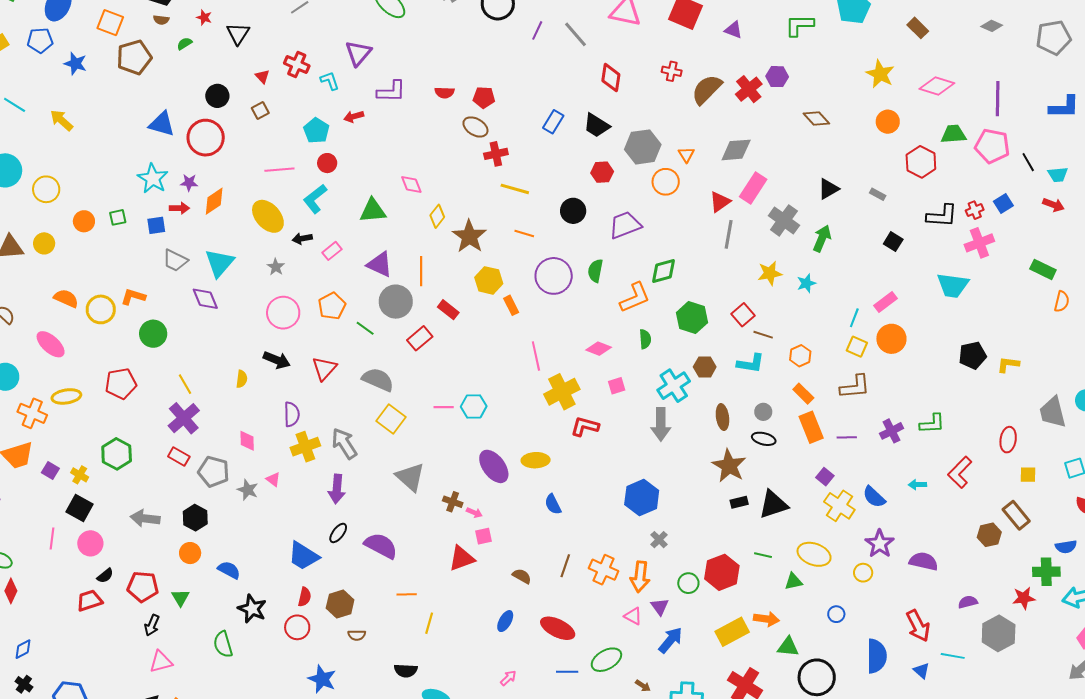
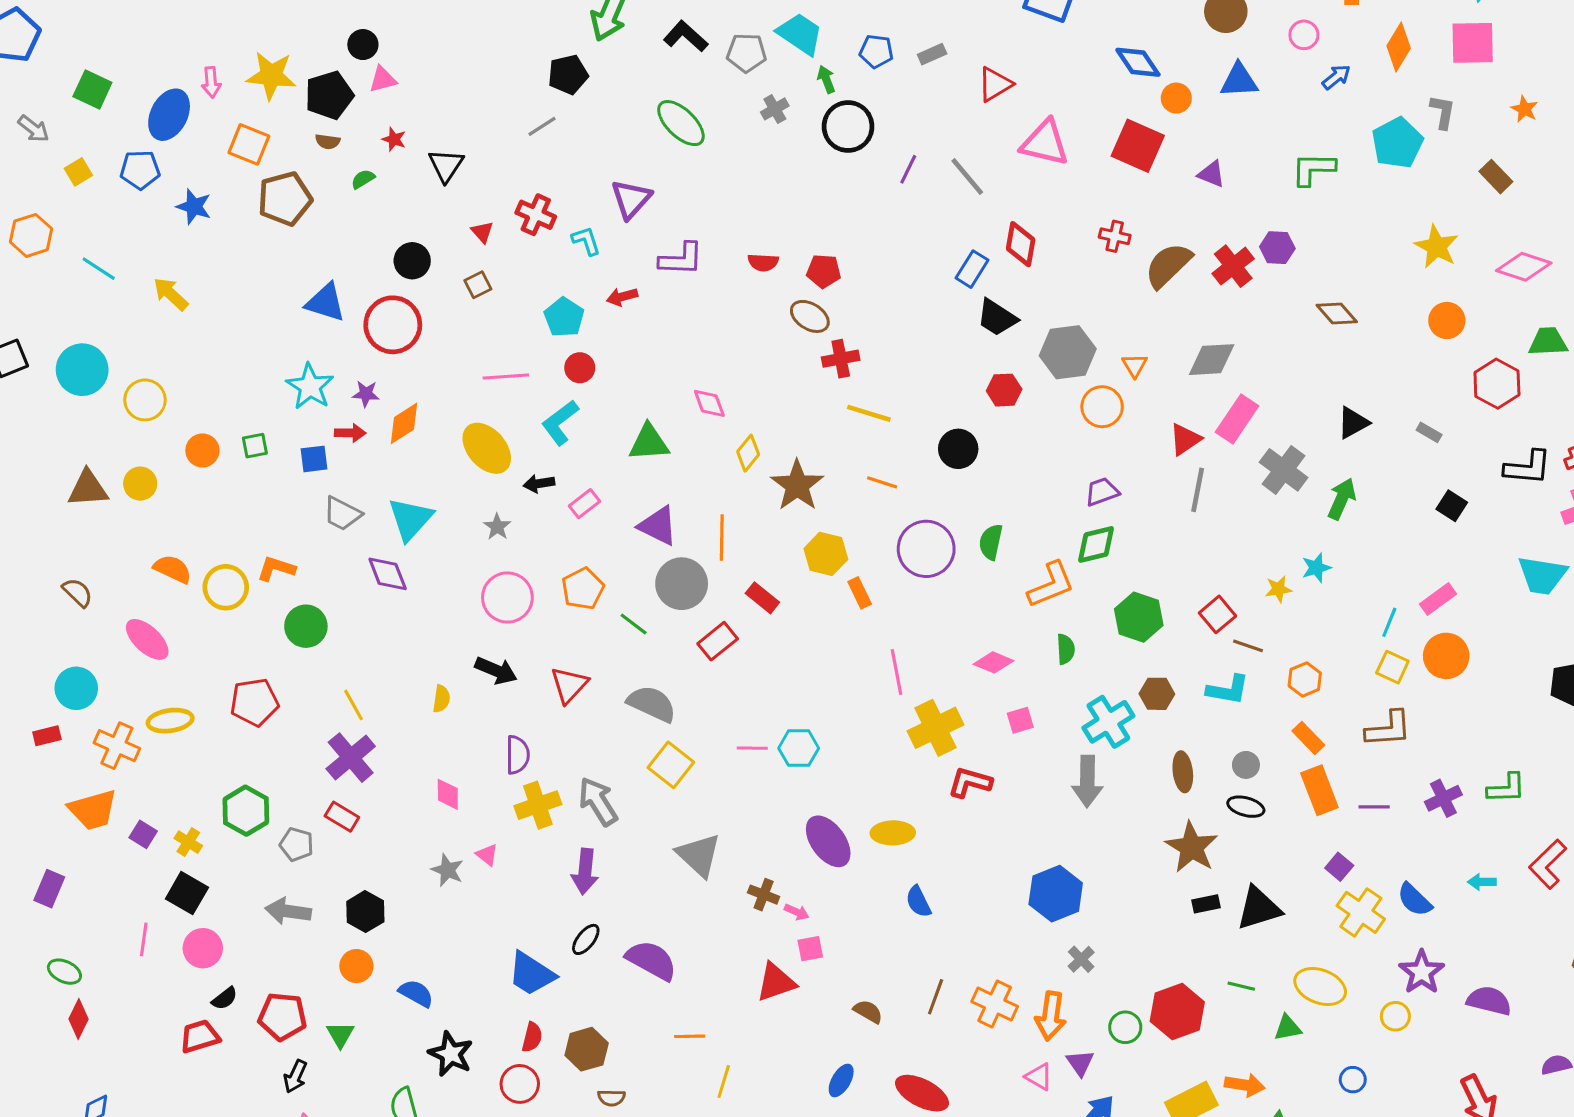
blue rectangle: (553, 122) -> (972, 269), moved
purple trapezoid: (625, 225) -> (1102, 492), moved, size x0.7
yellow star: (770, 273) -> (1278, 589), moved, size x0.7
gray pentagon: (214, 472) -> (297, 844), moved, size x0.7

